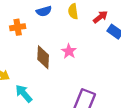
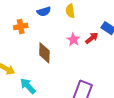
red arrow: (100, 17) -> (92, 38), moved
pink star: (69, 51) -> (73, 40), moved

